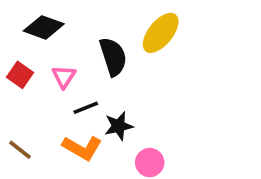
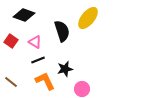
pink triangle: (64, 77) -> (35, 42), turned -32
black line: (86, 108) -> (38, 60), moved
orange L-shape: (82, 148) -> (45, 81), turned -145

